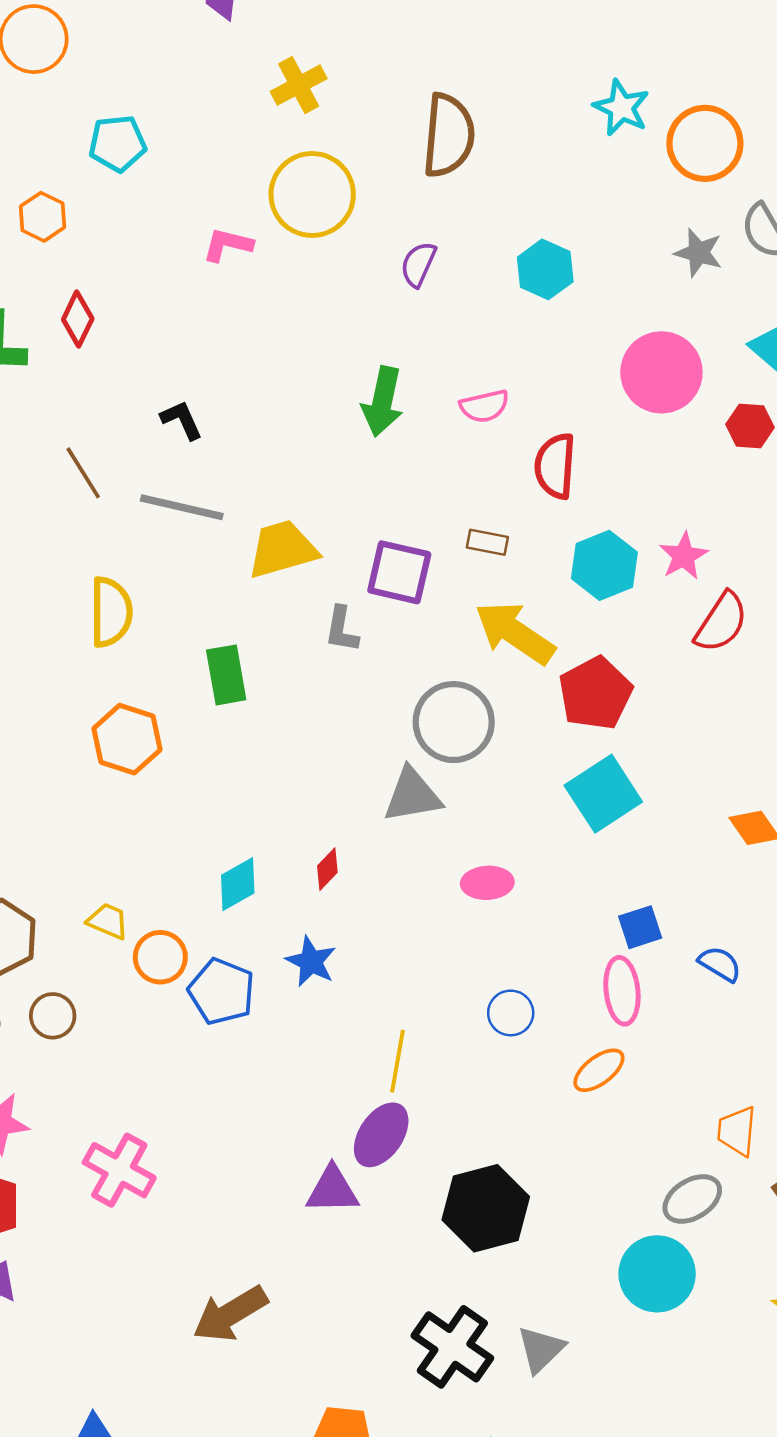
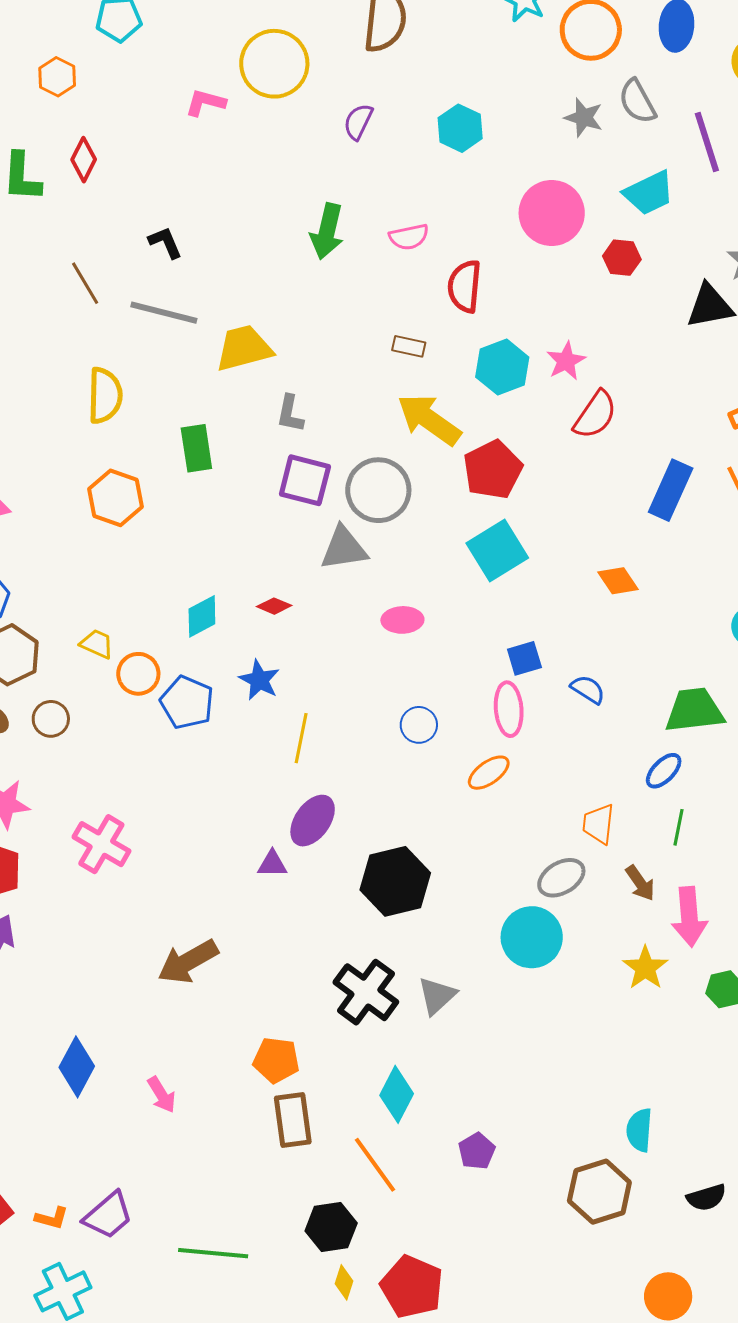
purple square: (399, 572) -> (305, 480), moved
red diamond: (327, 869) -> (274, 606), turned 68
yellow line: (398, 1061) -> (301, 738), moved
purple triangle: (332, 1190) -> (272, 864), size x0.7

